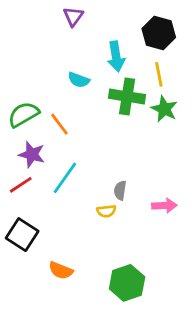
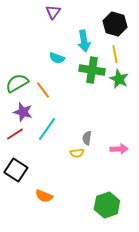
green hexagon: (127, 283) -> (107, 205), moved

